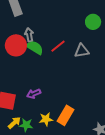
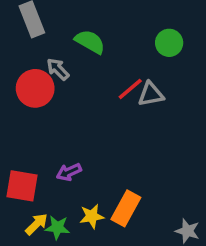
gray arrow: (29, 35) -> (58, 69), turned -32
red line: (58, 46) -> (130, 89), moved
green semicircle: (35, 48) -> (90, 42), moved

